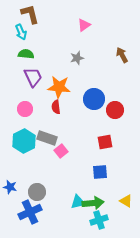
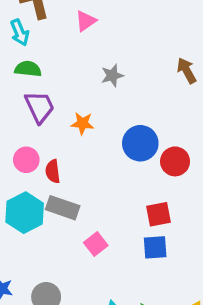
pink triangle: (84, 25) -> (86, 21), moved
orange star: (59, 87) -> (82, 123), size x0.6
red semicircle: (56, 107) -> (53, 171), moved
pink square: (61, 151) -> (96, 244), moved
blue square: (100, 172) -> (155, 247), moved

